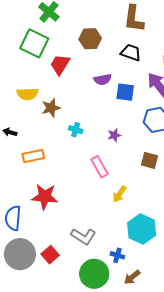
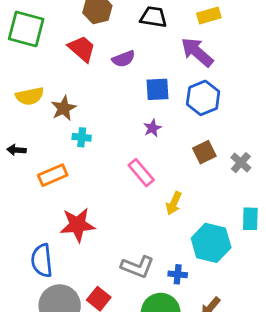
red trapezoid: (60, 64) -> (82, 49), moved, turned 110
blue square: (125, 92) -> (157, 89), moved
cyan cross: (76, 130) -> (82, 137), moved
brown square: (150, 160) -> (204, 152), turned -30
blue cross: (117, 255) -> (178, 274), moved

